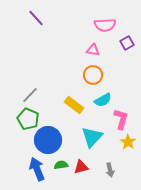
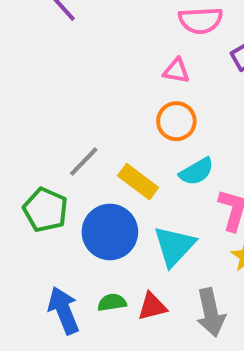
gray line: (30, 95) -> (84, 161), moved
blue circle: (48, 140) -> (110, 232), moved
gray arrow: (110, 170) -> (211, 313), size x1.6

